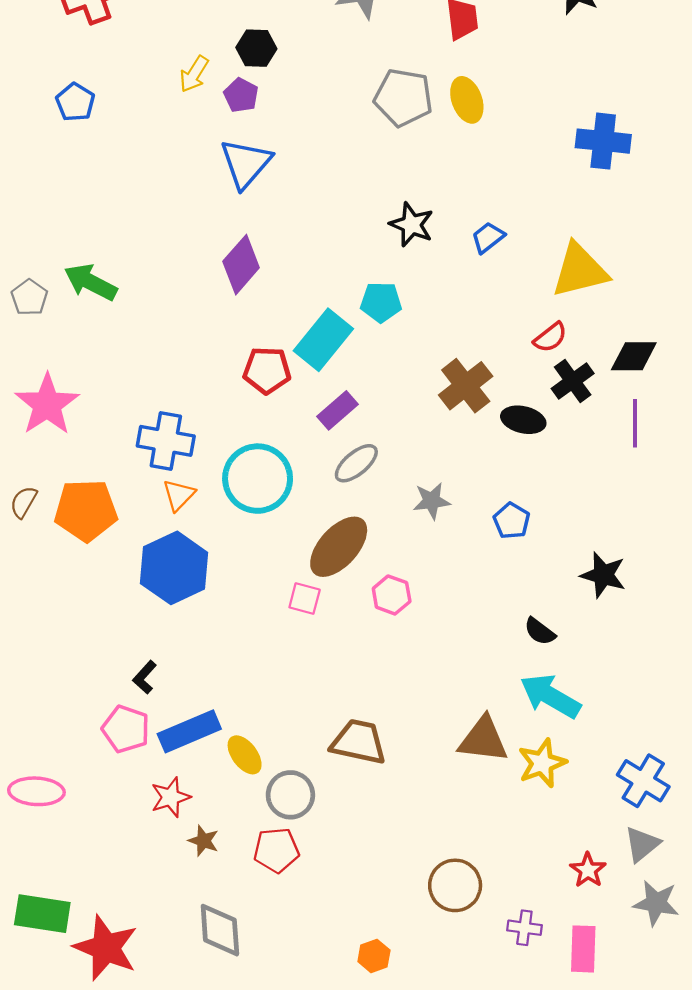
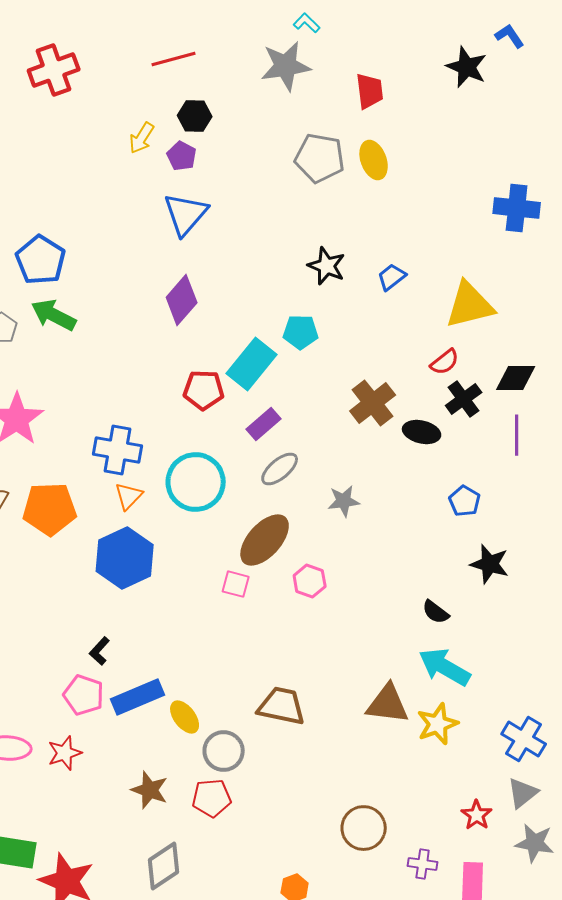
blue pentagon: (75, 102) -> (41, 260), moved, size x1.5
blue cross: (603, 141) -> (517, 208), moved
blue pentagon: (512, 521) -> (465, 501), moved
red star: (171, 797) -> (65, 753), moved
brown star: (203, 841) -> (150, 790), size x1.4
gray diamond: (220, 930) -> (164, 866), turned 60

